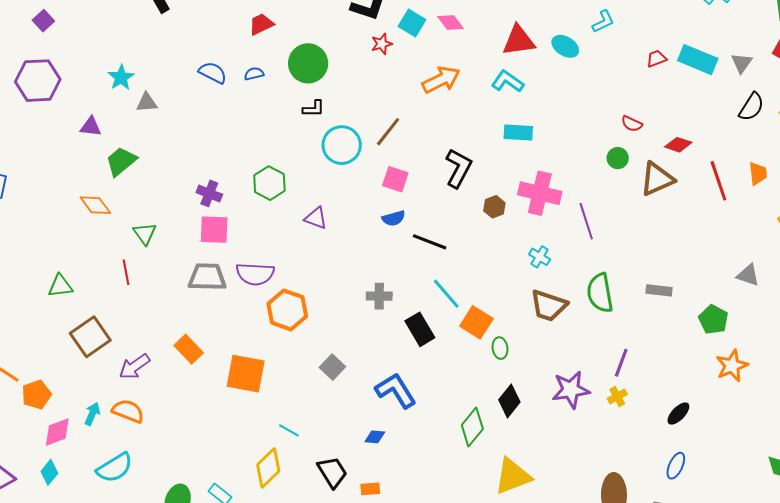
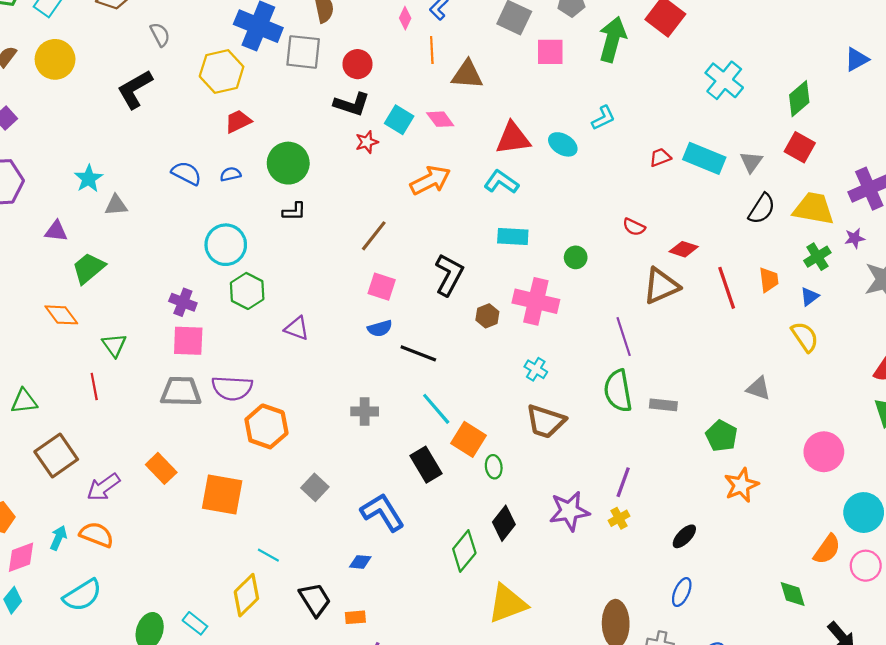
cyan circle: (342, 145) -> (226, 245), moved
green circle: (618, 158) -> (576, 257), moved
purple line: (586, 221) -> (624, 337), moved
green semicircle: (600, 293) -> (618, 391), moved
black rectangle: (420, 329) -> (426, 465), moved

